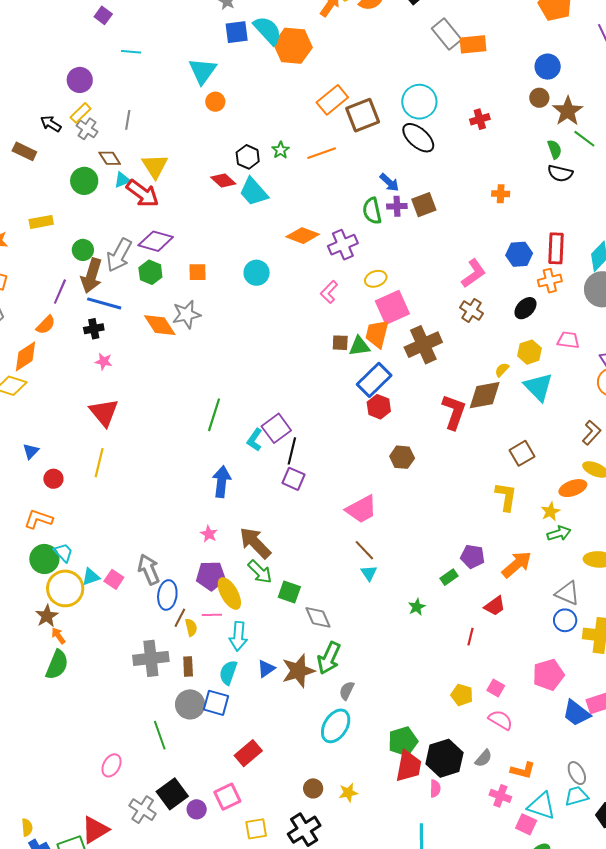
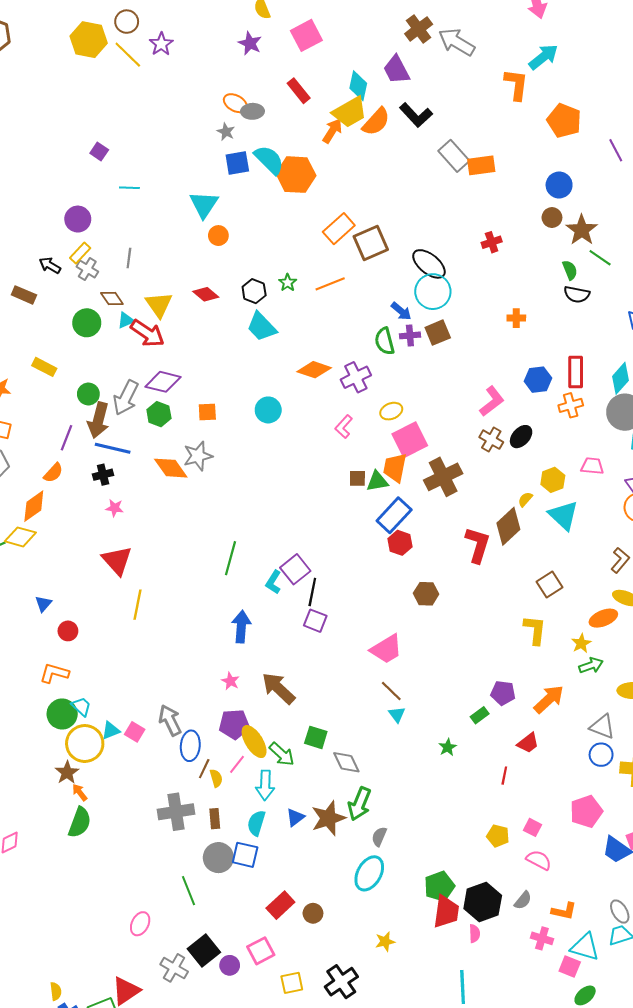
cyan circle: (419, 102) -> (433, 292), moved
red diamond: (223, 180) -> (206, 294), moved
yellow rectangle: (41, 222) -> (44, 367), turned 40
black ellipse: (525, 308) -> (521, 437), moved
brown diamond: (485, 395) -> (508, 526), turned -30
yellow line: (99, 463) -> (137, 605), moved
green arrow: (260, 572) -> (282, 754), moved
pink line: (212, 615) -> (237, 764), turned -48
brown circle: (313, 788) -> (313, 913), moved

